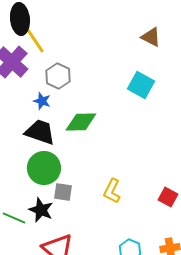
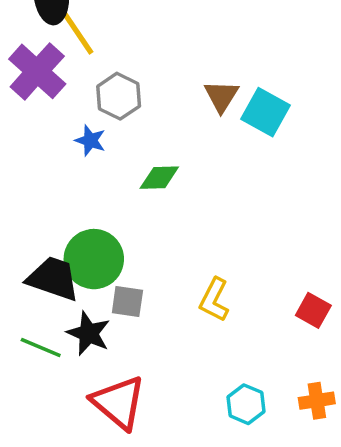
brown triangle: (151, 37) -> (221, 96), moved, turned 35
green diamond: (81, 122) -> (159, 178), size x0.7
black trapezoid: (40, 132) -> (53, 279), moved

